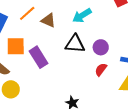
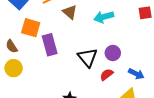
black triangle: (75, 44) -> (88, 57), moved, turned 30

